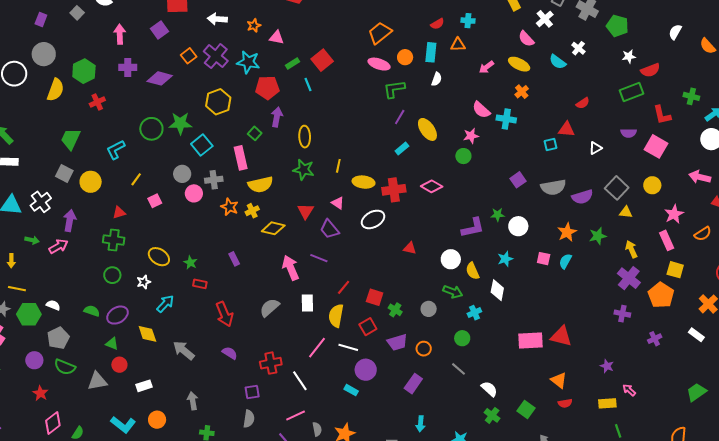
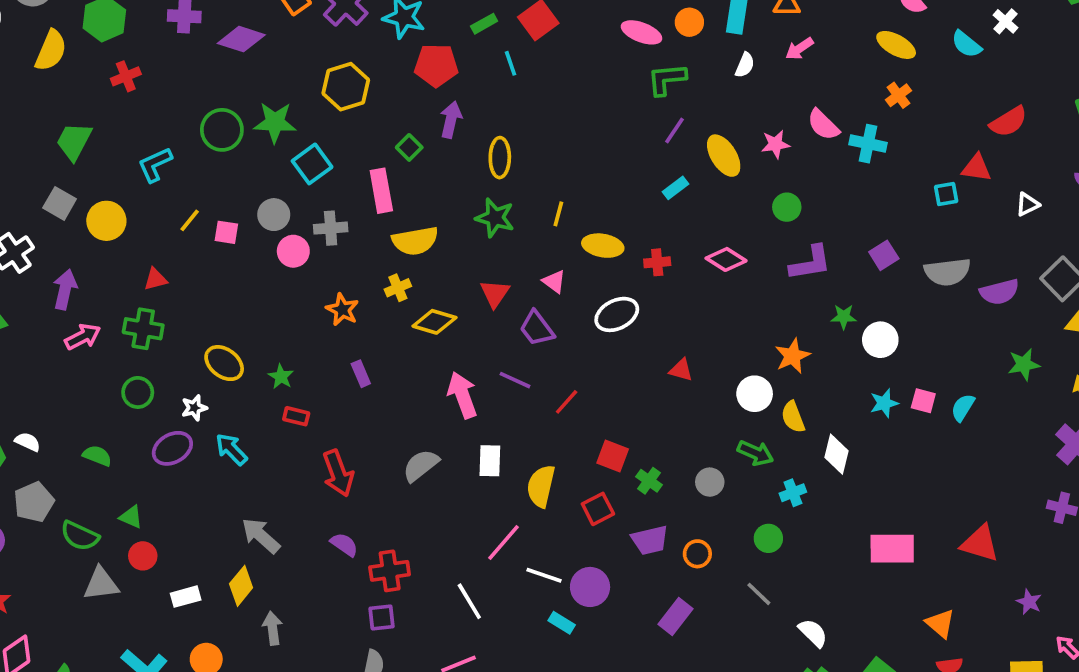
pink arrow: (486, 67) -> (799, 49), moved
red semicircle: (583, 103) -> (1008, 122), size x1.5
pink star: (471, 136) -> (775, 144), moved
red cross: (394, 190) -> (657, 262), size x0.6
pink square: (155, 201) -> (226, 232), moved, turned 32
orange star: (230, 207) -> (342, 310), moved
purple L-shape: (473, 228) -> (810, 263), moved
orange star: (567, 232) -> (793, 356), moved
pink arrow: (58, 246) -> (83, 337), moved
cyan star: (505, 259) -> (884, 403), moved
red line: (344, 287) -> (567, 402), moved
cyan arrow: (165, 304) -> (231, 449), turned -90
purple ellipse: (117, 315) -> (172, 448), moved
yellow diamond: (147, 334) -> (241, 586), moved, turned 55
red triangle: (561, 336) -> (980, 543), moved
white line: (348, 347) -> (544, 575), moved
red cross: (271, 363) -> (390, 571), moved
green semicircle: (65, 367) -> (80, 536), moved

